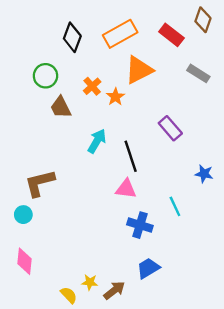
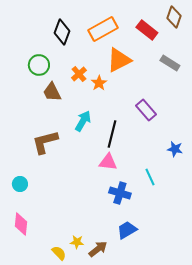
black line: (131, 156) -> (112, 134), turned 32
brown L-shape: (40, 183) -> (45, 142), moved

